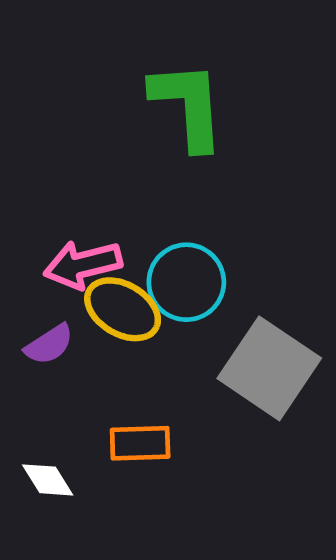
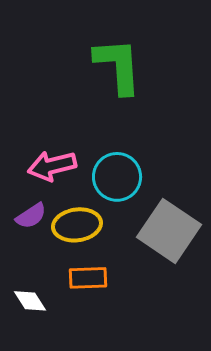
yellow ellipse: (123, 309) -> (77, 225), moved, turned -39

